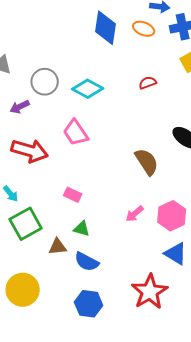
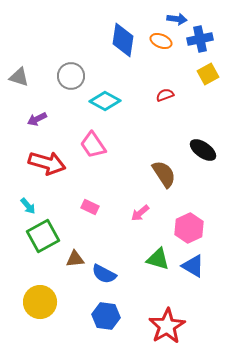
gray circle: (45, 82) -> (71, 76), moved
pink arrow: (135, 214) -> (140, 213), moved
green triangle: (82, 229) -> (158, 259), moved, size x1.4
red star: (150, 292) -> (167, 326), moved

